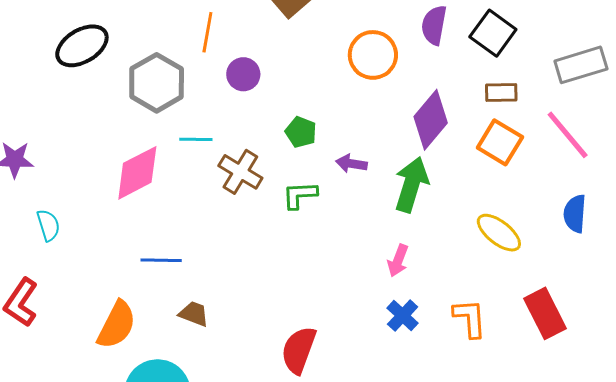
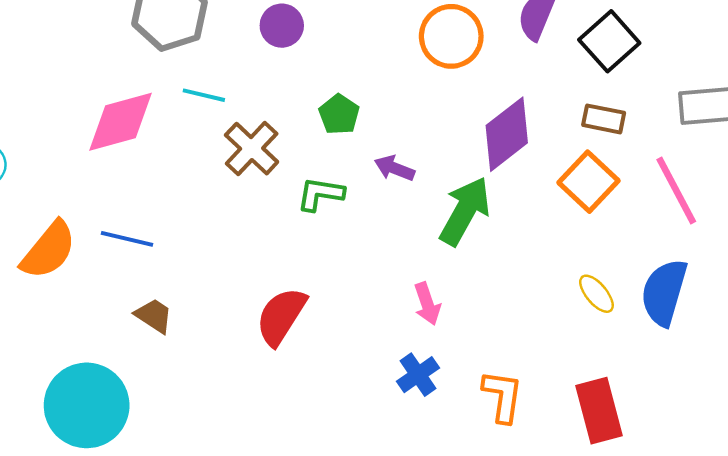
blue semicircle: (575, 214) -> (664, 292), size x1.4
yellow ellipse: (499, 233) -> (596, 294), moved, size x0.7
pink arrow: (398, 261) -> (427, 304), turned -52
orange semicircle: (117, 325) -> (49, 250), moved
red semicircle: (299, 350) -> (281, 316), moved

